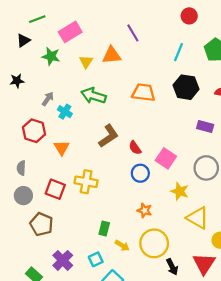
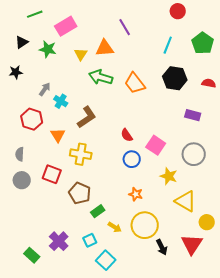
black triangle: (23, 40) -> (22, 42), moved
orange trapezoid: (143, 92) -> (135, 83), turned -135
green arrow: (94, 96) -> (101, 77), moved
brown L-shape: (108, 136) -> (87, 117), moved
yellow cross: (86, 182) -> (81, 154), moved
brown pentagon: (41, 224) -> (80, 193), moved
green rectangle: (104, 229) -> (98, 211), turned 40

